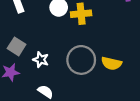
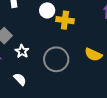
yellow semicircle: (111, 63) -> (93, 55), moved

